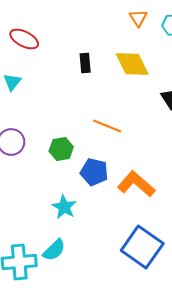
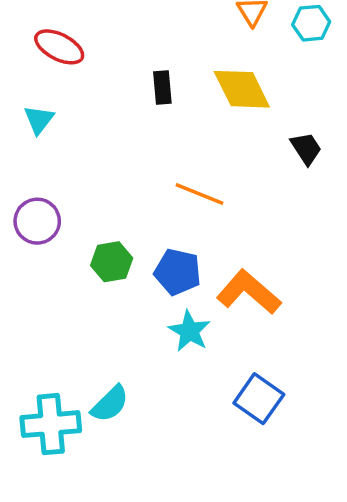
green hexagon: (61, 149) -> (112, 262), moved
cyan star: (64, 207) -> (189, 331), moved
blue square: (142, 247) -> (259, 399), size x0.7

